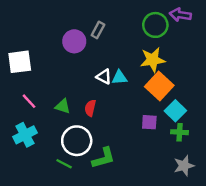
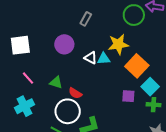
purple circle: (74, 41) -> (64, 44), moved
yellow star: (153, 60) -> (118, 44), moved
red semicircle: (90, 108) -> (75, 93), moved, turned -72

